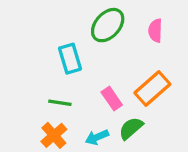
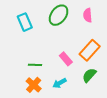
cyan rectangle: (70, 59) -> (25, 22), moved
green semicircle: (131, 128) -> (89, 75), moved

